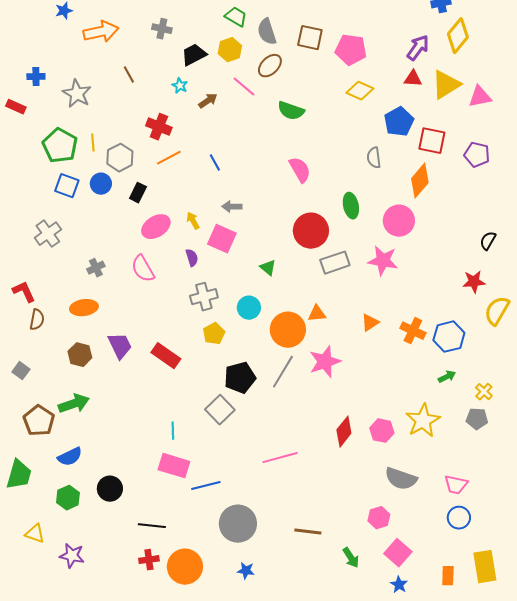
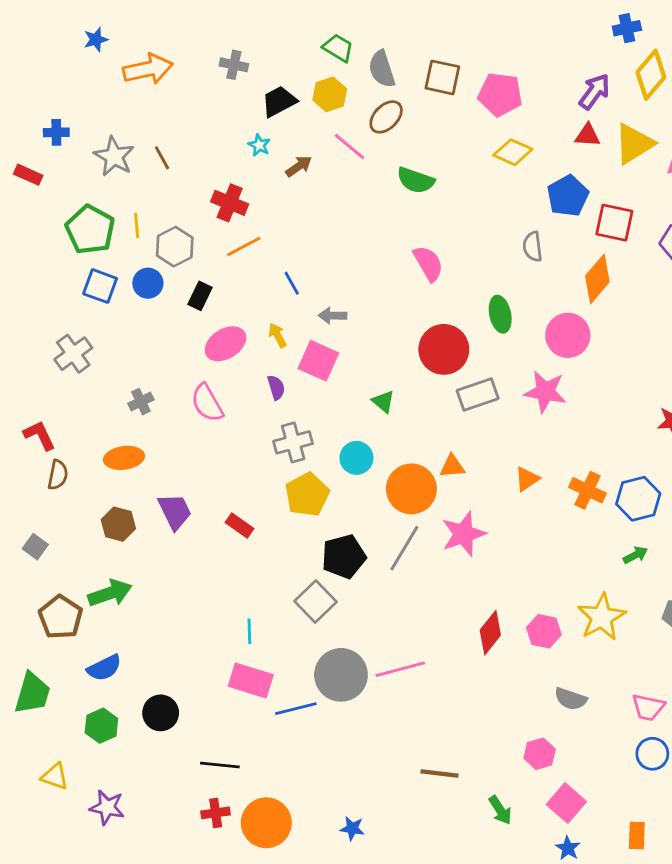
brown line: (129, 75) -> (162, 158), moved
blue line: (215, 163) -> (292, 283), moved
yellow pentagon: (214, 334) -> (307, 495), size x1.4
red rectangle: (166, 356) -> (240, 526), size x0.7
gray semicircle: (401, 479) -> (571, 699), size x0.7
gray circle: (238, 524) -> (341, 675), moved

